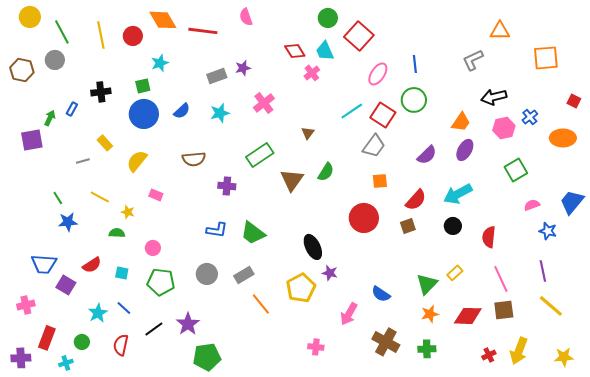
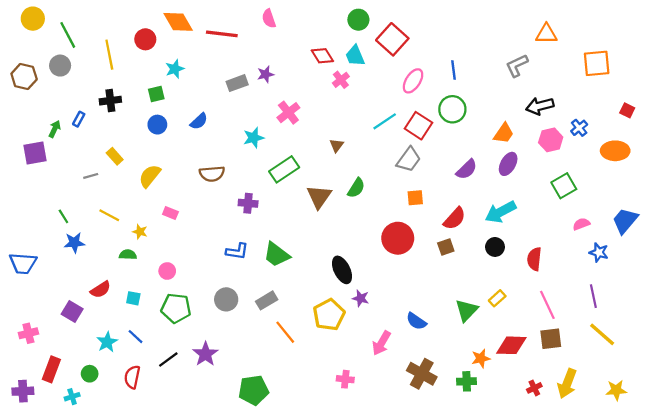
yellow line: (101, 35) -> (109, 55), moved
cyan star: (220, 113) -> (254, 138), moved
blue circle: (144, 114) -> (157, 125), size x0.6
blue trapezoid: (44, 264) -> (23, 263), moved
orange star: (430, 314) -> (481, 358), moved
green pentagon: (207, 357) -> (254, 390), moved

